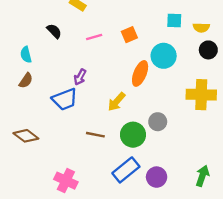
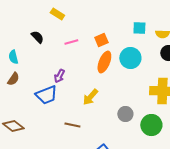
orange ellipse: (140, 73) -> (104, 62), moved
green circle: (133, 135) -> (151, 125), moved

